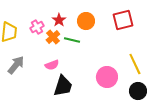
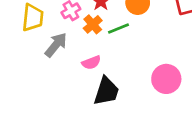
green line: (72, 40) -> (119, 28), turned -35
gray arrow: (16, 65) -> (56, 45), moved

